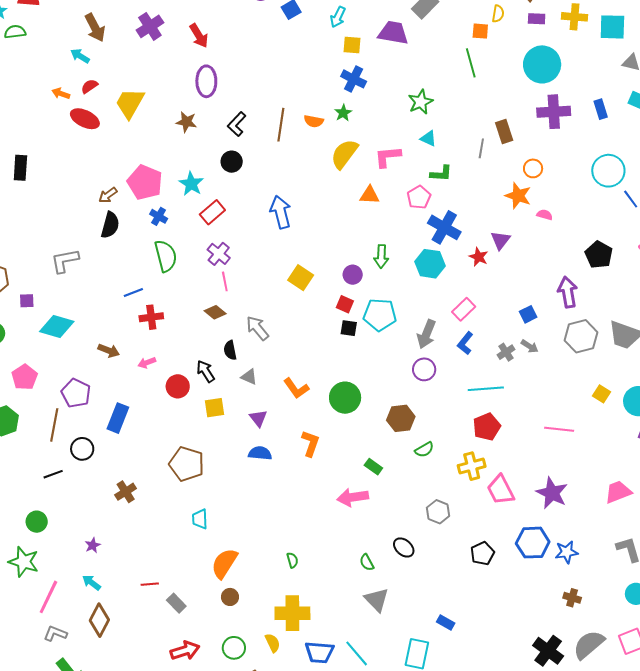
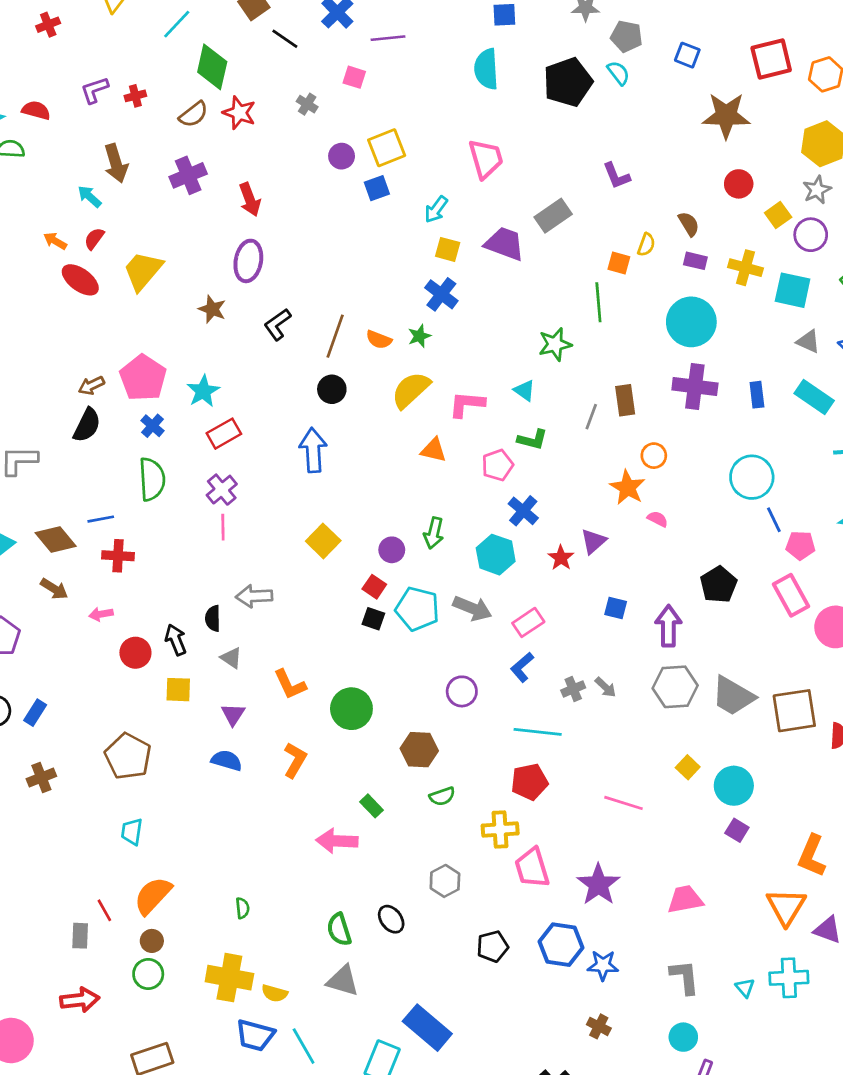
red semicircle: (89, 86) -> (94, 239), turned -30
green star: (421, 102) -> (555, 344), moved
black circle: (232, 162) -> (332, 389), moved
blue cross: (444, 227) -> (523, 511), size x0.7
brown diamond: (215, 312) -> (56, 539), moved, size x1.4
blue square: (528, 314) -> (616, 608), moved, turned 30
gray arrow: (257, 328) -> (254, 596), turned -64
gray arrow: (426, 334) -> (472, 608), moved, turned -100
blue rectangle: (118, 418) -> (35, 713), moved, size x0.7
green semicircle: (367, 562) -> (339, 929), size x1.4
red line: (150, 584) -> (104, 910), moved, turned 54
gray triangle: (377, 600) -> (343, 981), turned -40
gray rectangle: (176, 603) -> (80, 936), turned 36
blue rectangle: (446, 623) -> (427, 1028), size x2.0
yellow semicircle: (273, 643) -> (275, 993), moved, turned 120
green circle: (234, 648) -> (148, 974), moved

